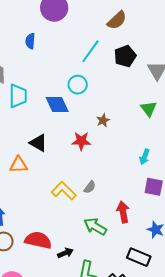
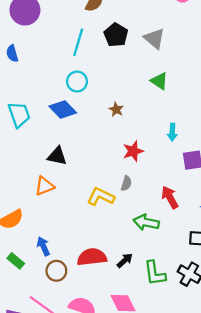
red star: (81, 141) -> (133, 151), moved

